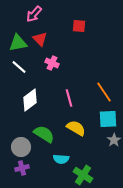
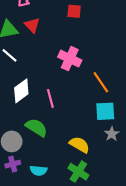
pink cross: (52, 63) -> (70, 59), moved, size x1.5
pink line: (69, 98) -> (50, 98), moved
yellow semicircle: (76, 128) -> (79, 145), moved
cyan semicircle: (61, 159) -> (39, 171), moved

